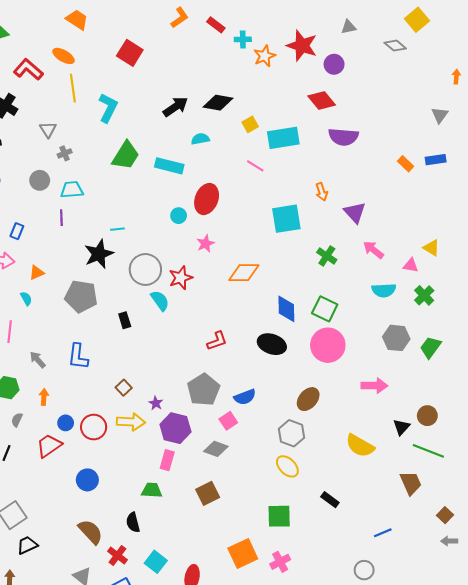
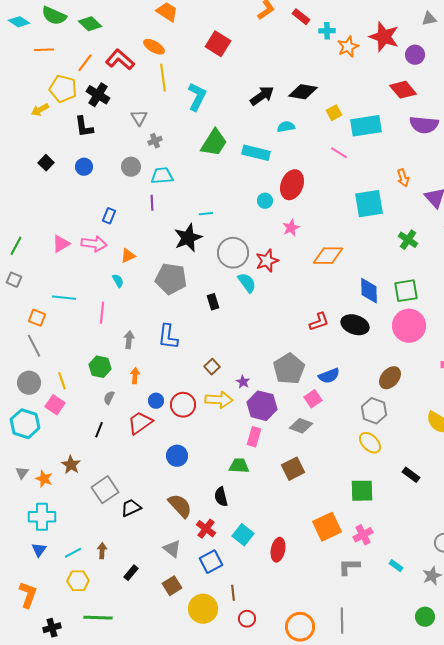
green square: (325, 309) -> (406, 291), turned -35
red L-shape: (217, 341) -> (319, 322), moved
gray arrow: (38, 360) -> (129, 340), turned 48
black trapezoid: (27, 545) -> (131, 508), moved

